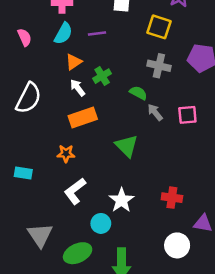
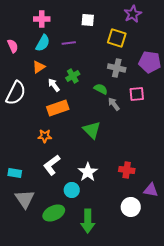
orange triangle: (74, 62) -> (39, 67), moved
pink square: (187, 115) -> (137, 94), moved
cyan rectangle: (23, 173) -> (15, 173), moved

